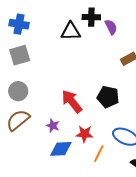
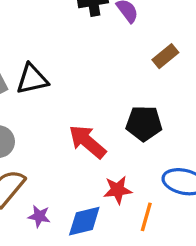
black triangle: (71, 31) -> (32, 79), moved
purple star: (53, 126) -> (39, 216), moved

